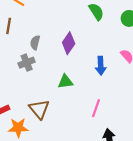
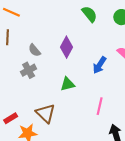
gray semicircle: (35, 43) -> (34, 50), turned -48
blue arrow: (101, 66) -> (100, 65), turned 42

